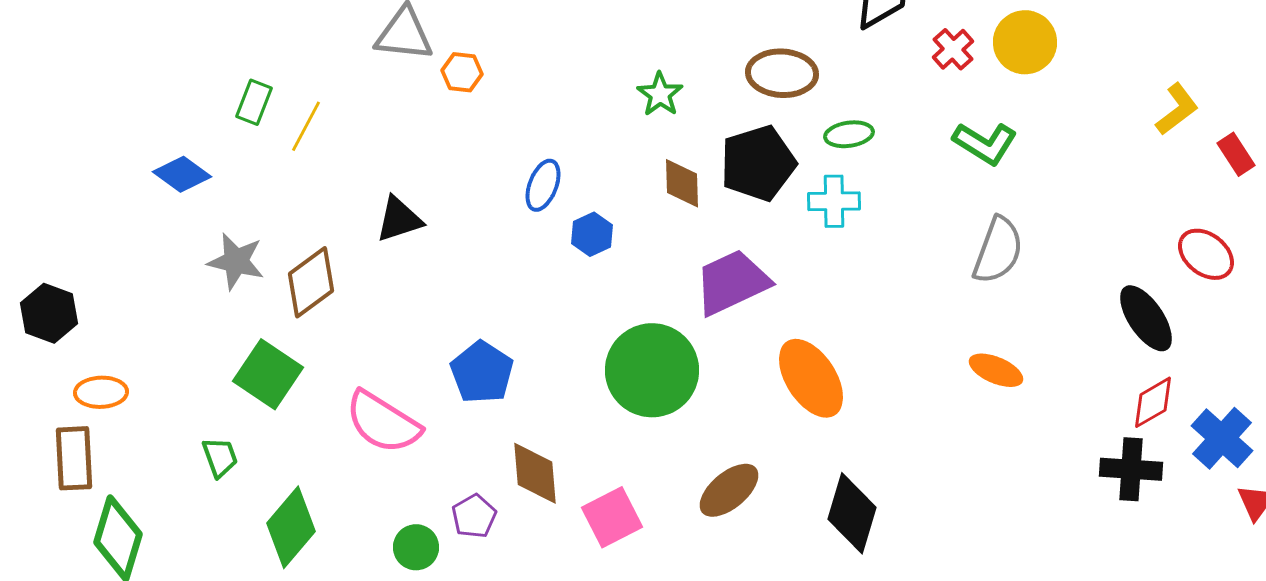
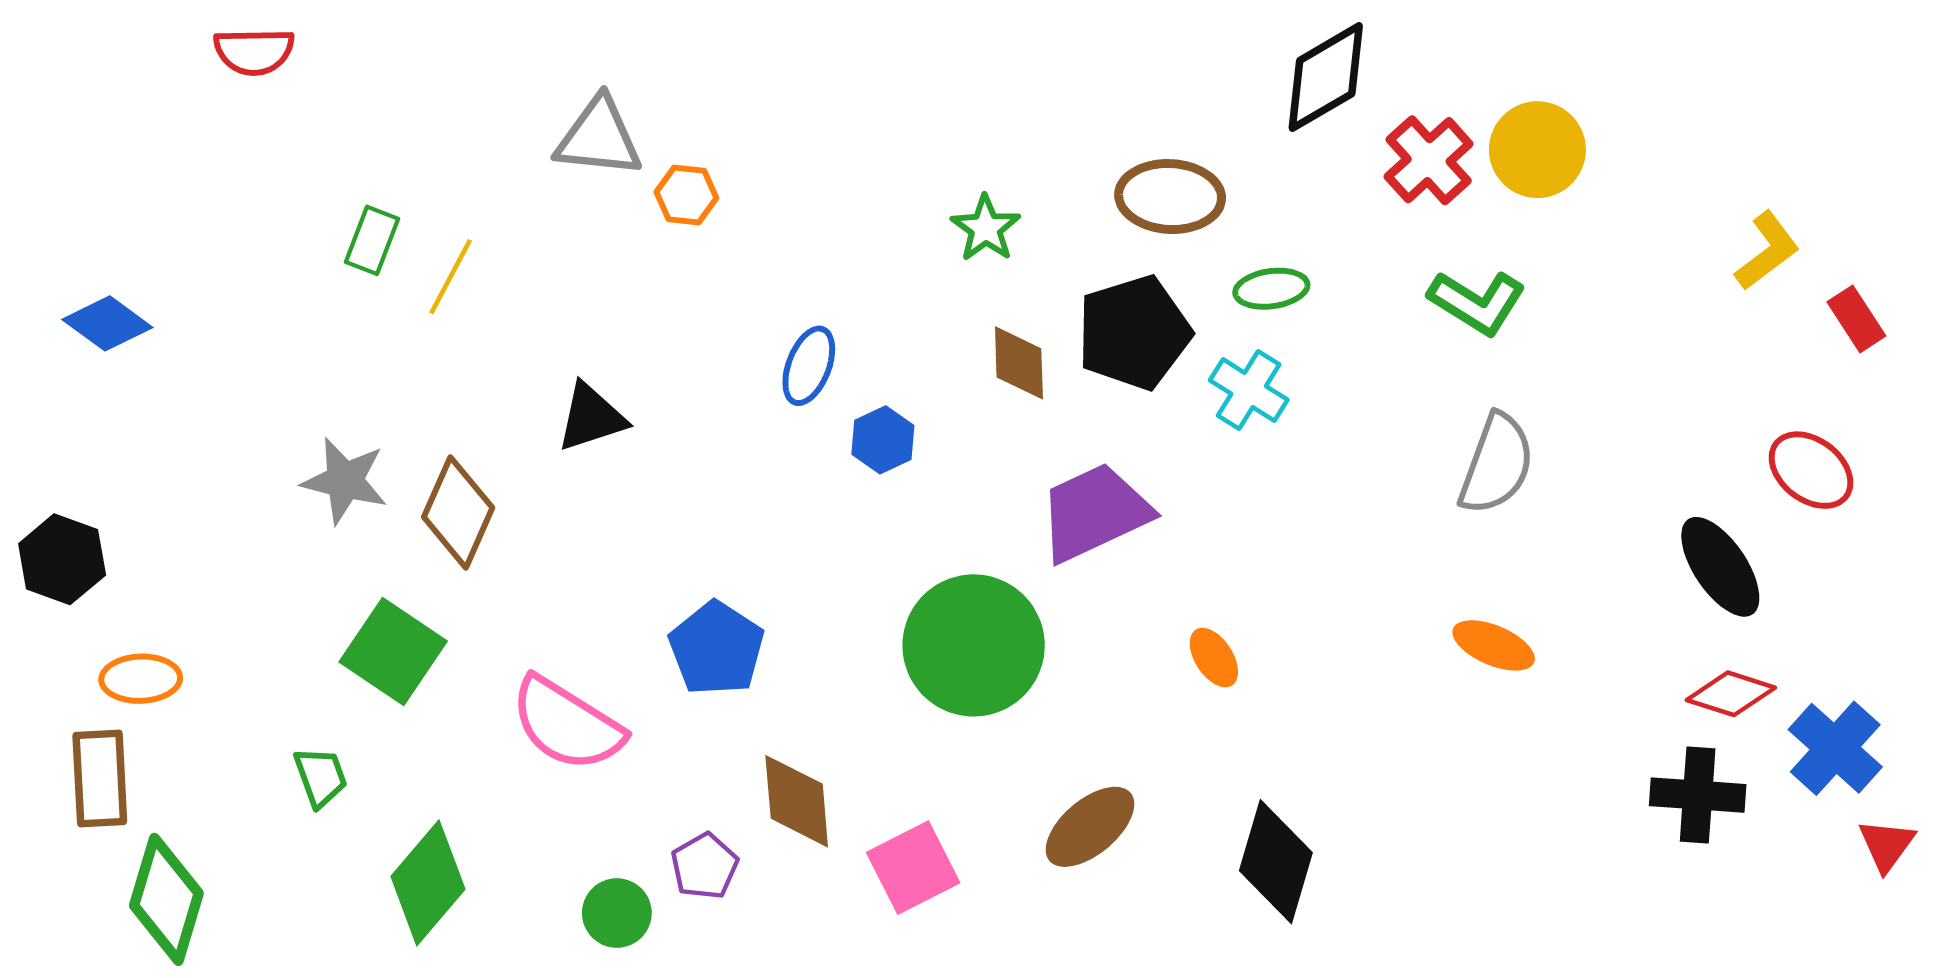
red cross: (953, 49) -> (1429, 160), size x1.4
blue diamond: (182, 174) -> (107, 323), moved
cyan cross: (834, 201) -> (1249, 390), turned 33
brown diamond: (311, 282) -> (458, 512), turned -30
orange ellipse: (811, 378) -> (1214, 658), size x0.5
red diamond: (1153, 402) -> (1731, 694), turned 48

